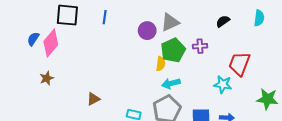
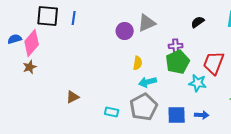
blue line: (105, 17) -> (74, 18), moved
blue semicircle: (33, 39) -> (15, 39), turned 40
green pentagon: (173, 50) -> (178, 62), moved
brown star: (47, 78) -> (30, 67), moved

